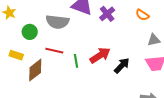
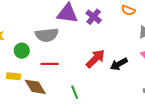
green line: (76, 61) -> (75, 92), moved
black arrow: (122, 66) -> (119, 64), turned -150
brown diamond: (35, 70) -> (35, 87), turned -70

